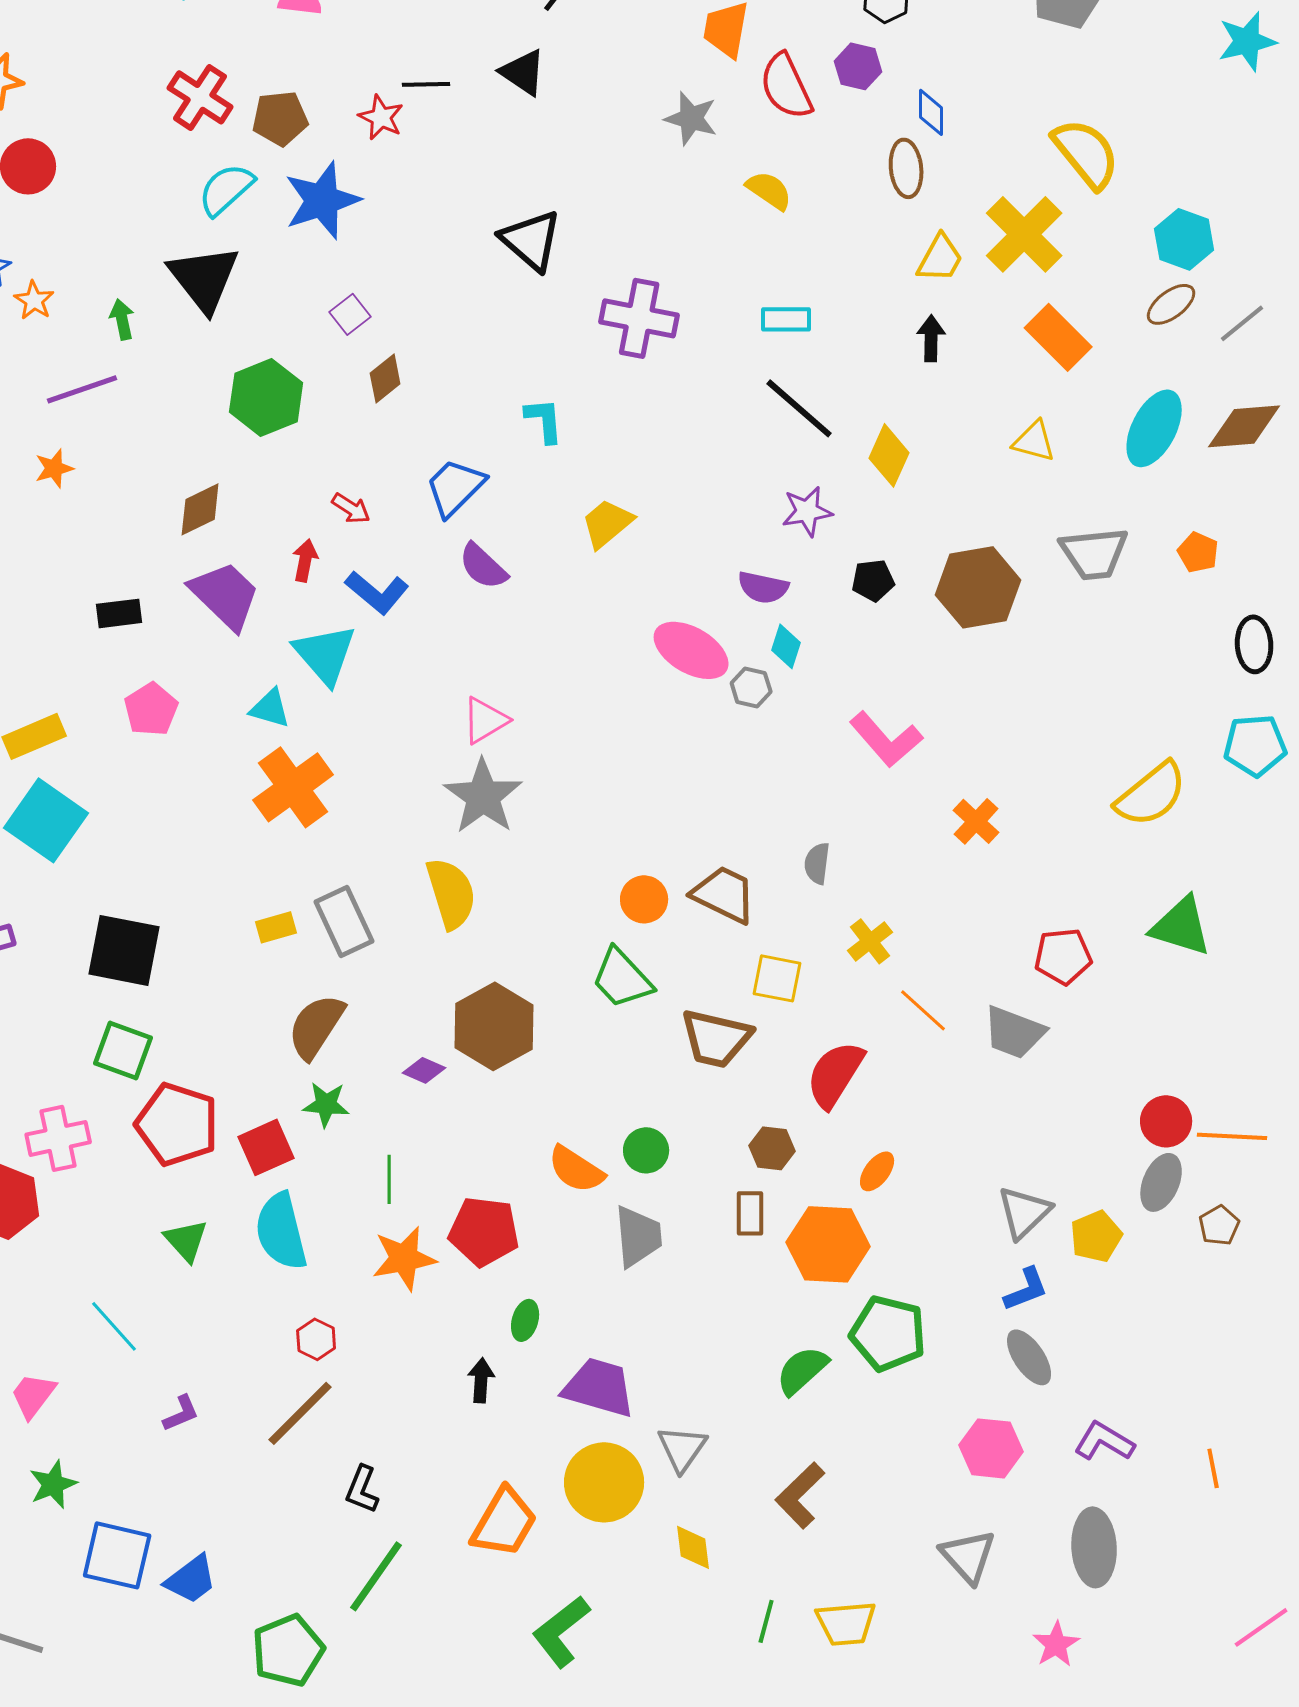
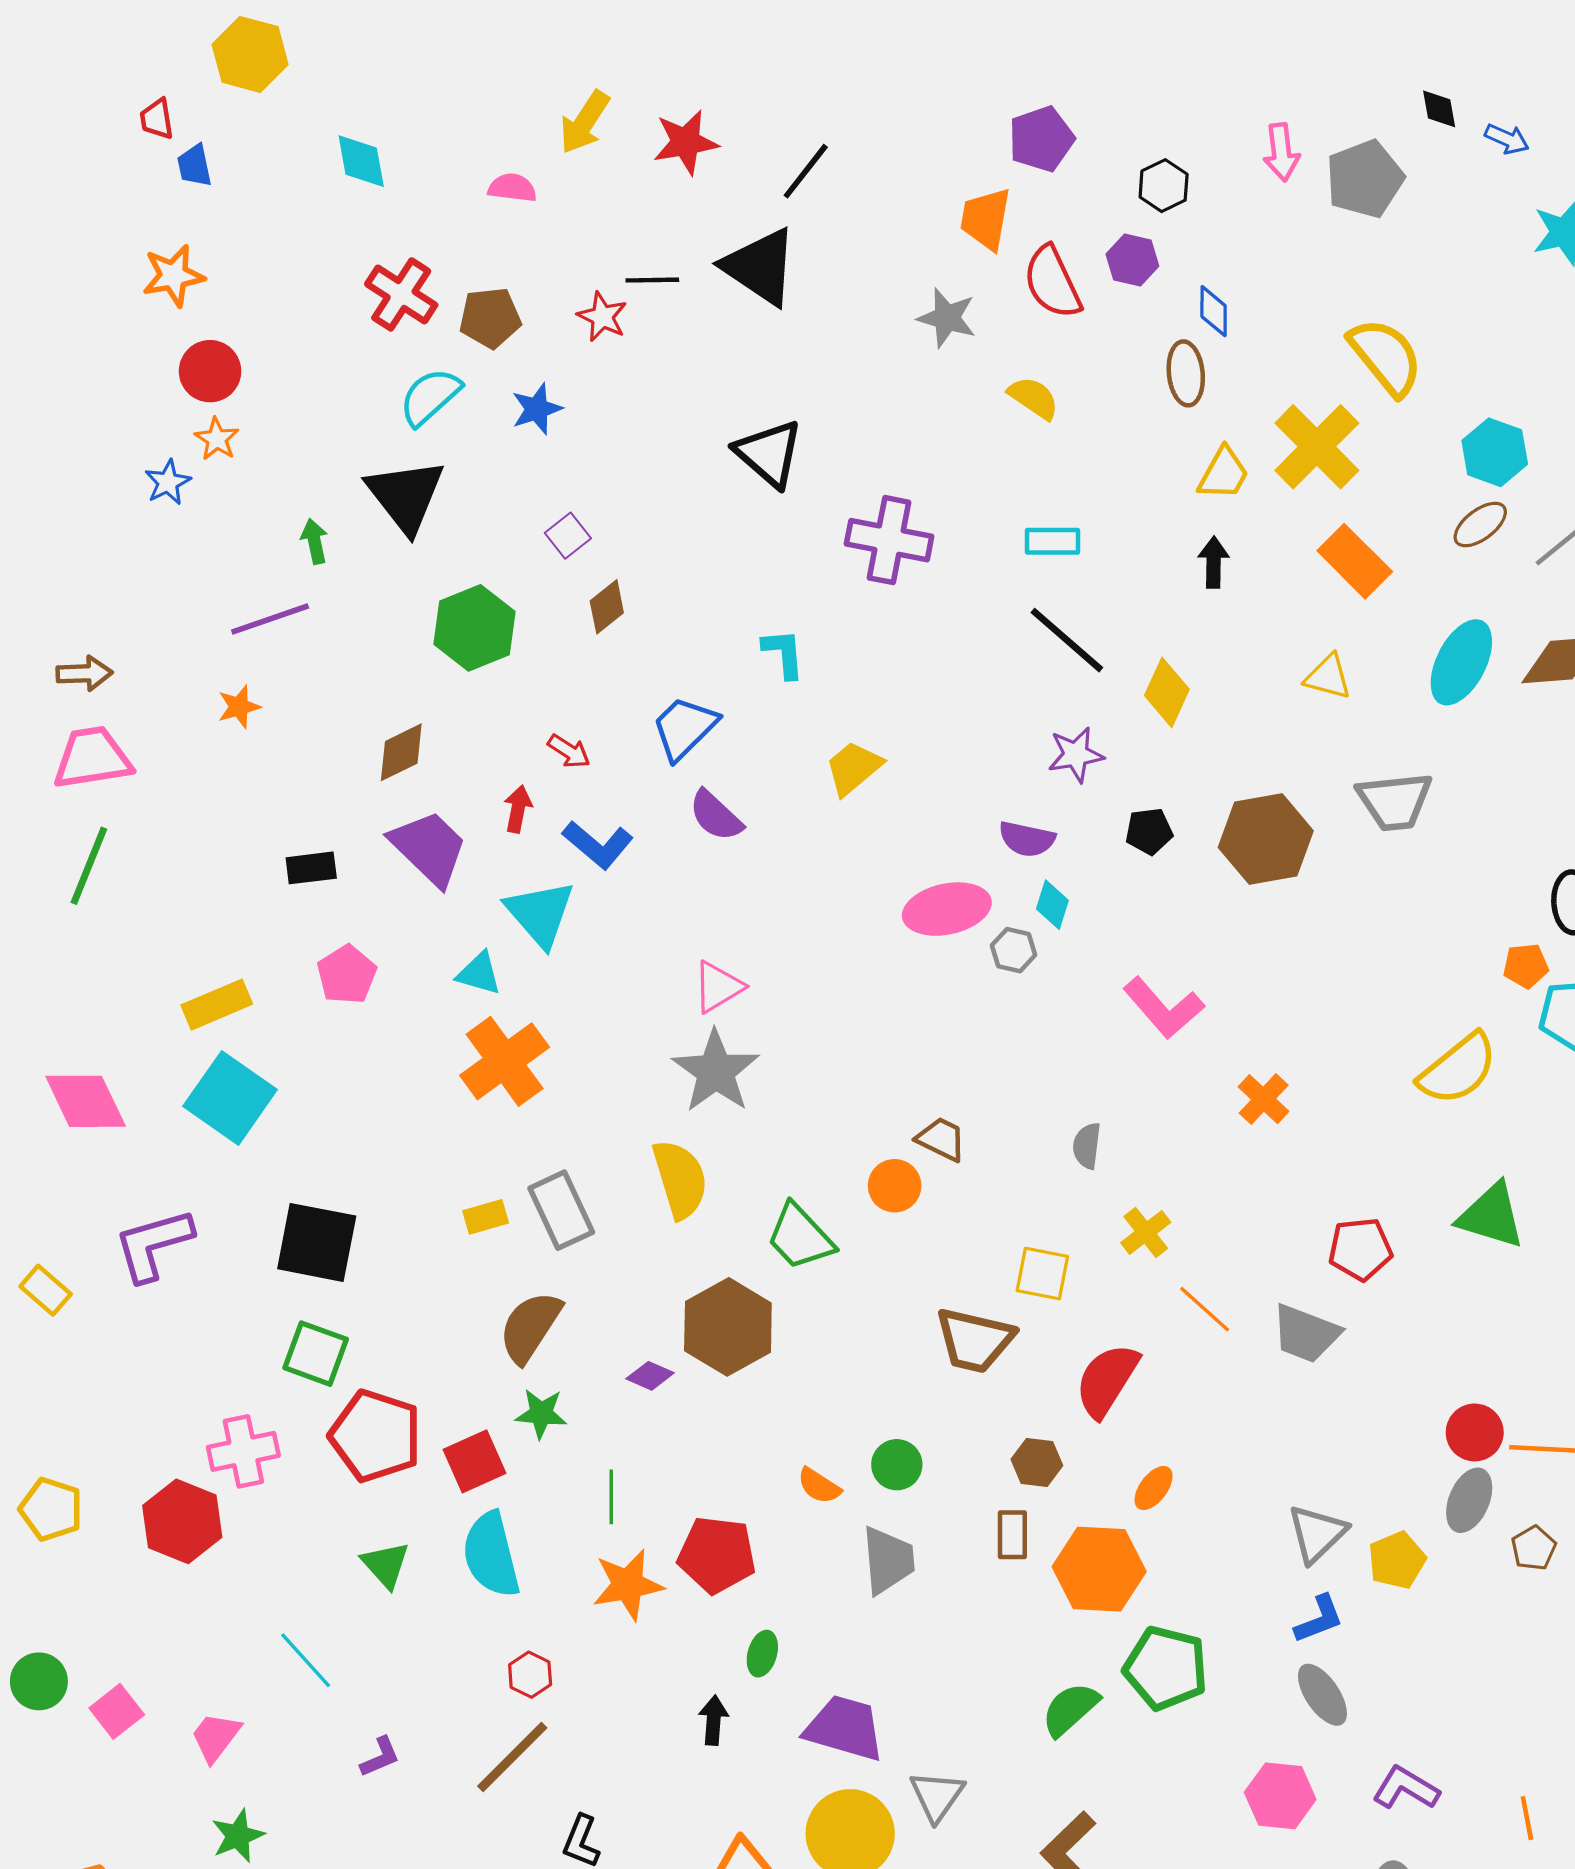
black triangle: (523, 72) -> (760, 267), size x1.5
blue star: (322, 200) -> (537, 409), size x0.6
orange star: (34, 300) -> (217, 439), moved
orange pentagon: (1198, 552) -> (1526, 966), moved, turned -30
pink ellipse: (691, 650) -> (947, 909), turned -42
brown trapezoid: (724, 894) -> (941, 1139), moved, size x0.7
green trapezoid: (622, 978) -> (800, 1237), moved
orange semicircle: (576, 1169) -> (819, 1486), size x0.7

